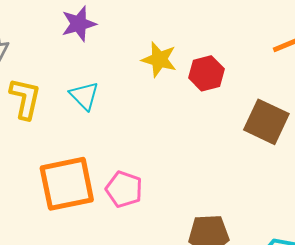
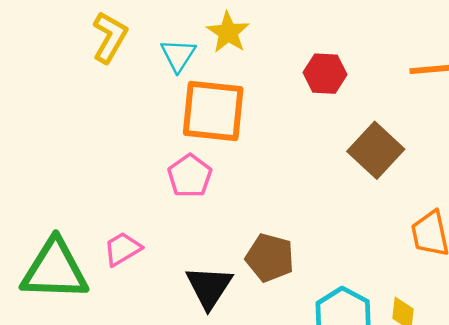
yellow star: (159, 59) -> (228, 32), moved
orange square: (67, 184) -> (213, 111), moved

